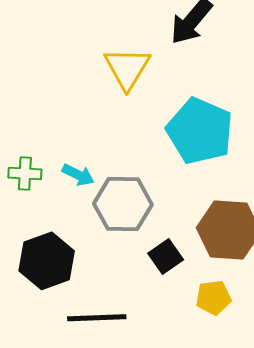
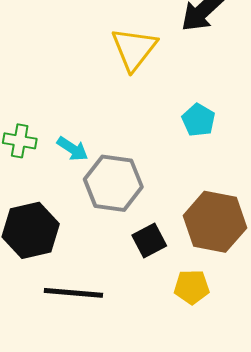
cyan pentagon: (200, 131) -> (199, 120), size x0.5

